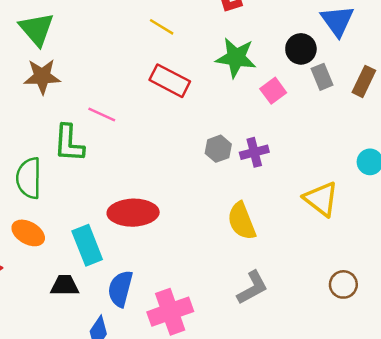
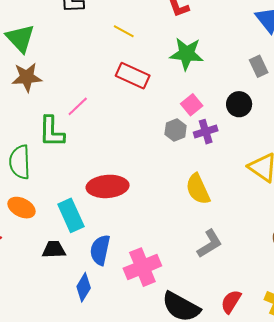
black circle: (301, 49) -> (239, 104), moved
pink square: (273, 91) -> (192, 105), moved
pink line: (102, 115) -> (78, 106), turned -65

